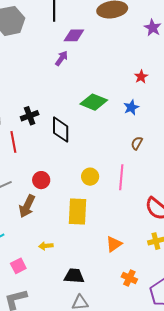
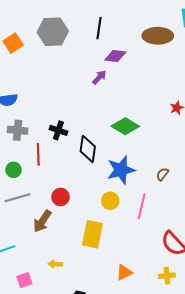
blue star: (131, 107) -> (121, 170), moved, size x1.8
black cross: (30, 116) -> (58, 130), turned 30

